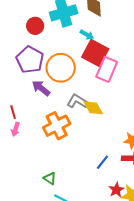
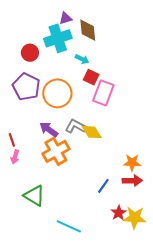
red square: (95, 53) -> (91, 77), size x0.6
purple arrow: (41, 88) -> (49, 130), moved
green triangle: (50, 178) -> (34, 196), moved, size x1.6

